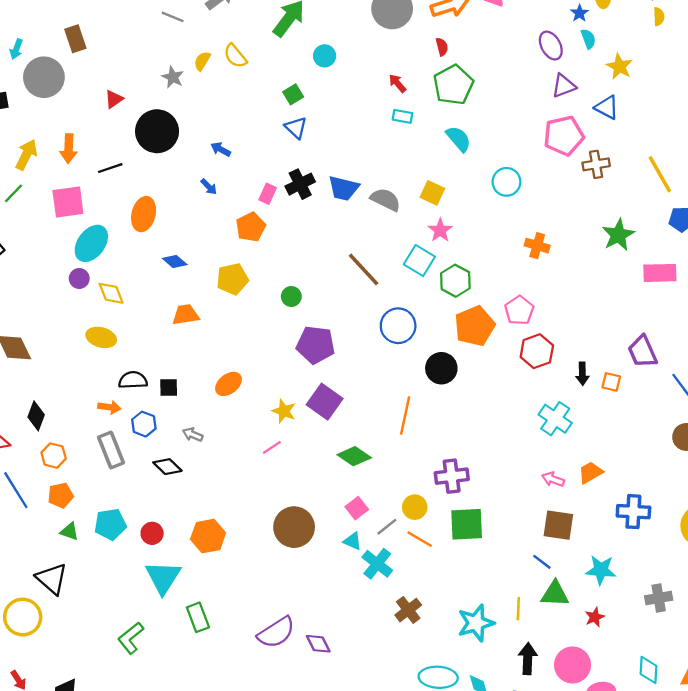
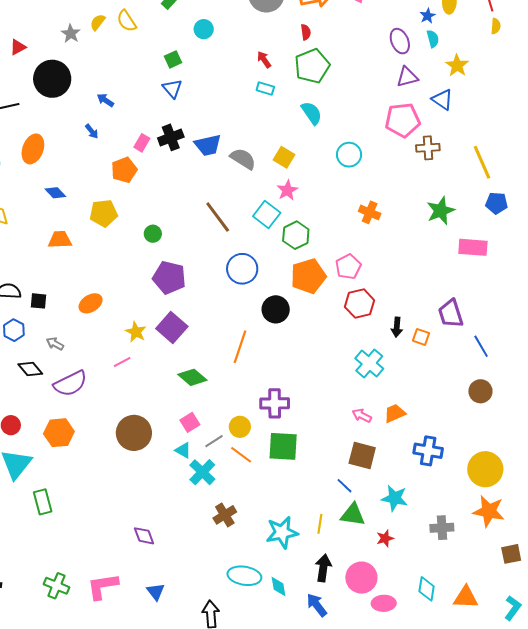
blue trapezoid: (344, 188) -> (208, 145), turned -32
purple semicircle: (276, 632) -> (70, 384), moved

